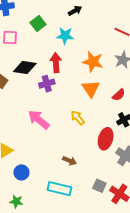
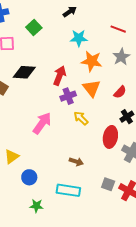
cyan star: (65, 36) -> (79, 38), moved
red arrow: (56, 63) -> (60, 76), moved, turned 30
purple cross: (47, 84) -> (68, 96), moved
pink arrow: (39, 120) -> (42, 123), turned 90
green star: (16, 201) -> (36, 206), moved

